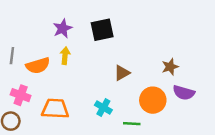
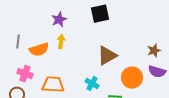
black square: (102, 30) -> (100, 14), moved
brown star: (170, 67) -> (154, 51), moved
brown triangle: (122, 73) -> (107, 56), size x1.5

